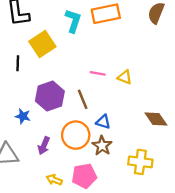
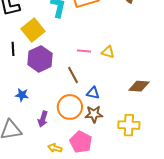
purple hexagon: (50, 96) -> (40, 59), moved
brown diamond: (156, 119) -> (139, 86), turned -45
brown star: (102, 146) -> (94, 114), turned -30
pink pentagon: (84, 176) -> (81, 142), turned -30

